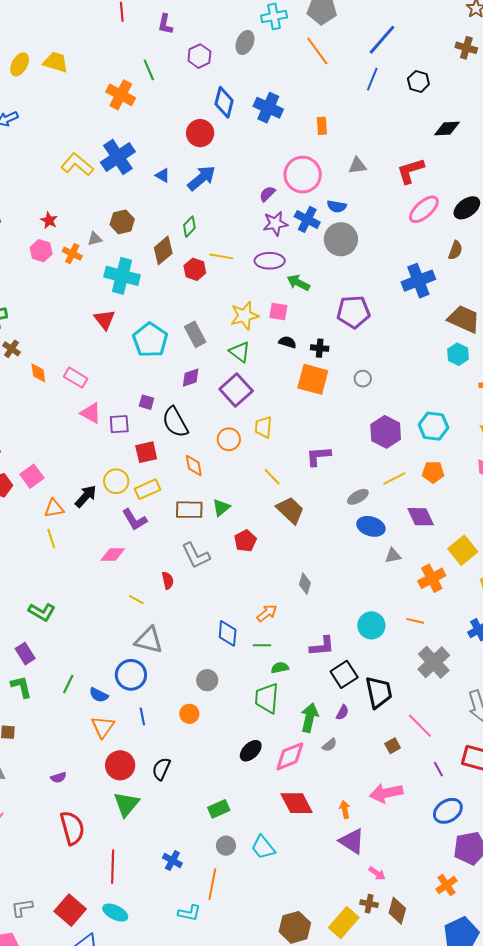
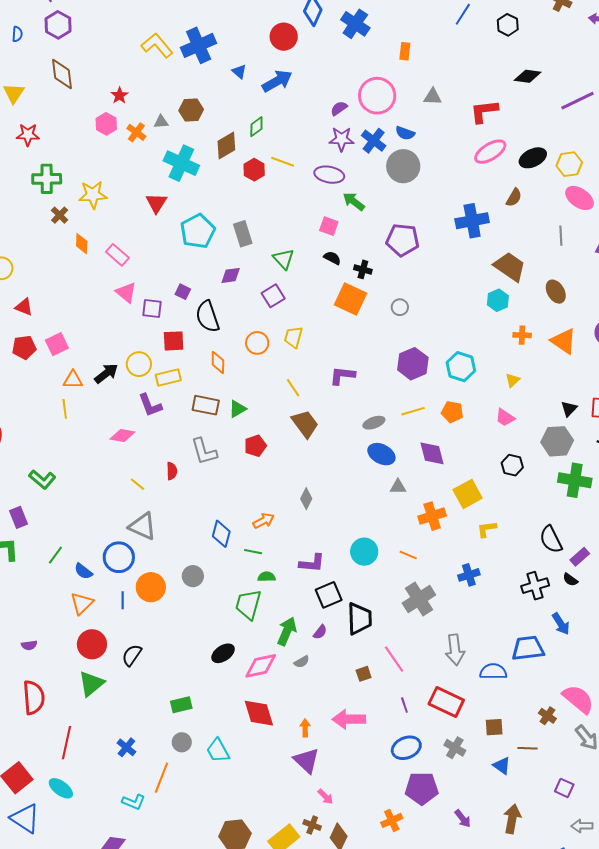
yellow star: (244, 316) -> (93, 195), moved
purple square: (236, 390) -> (273, 296), size x0.7
orange circle: (189, 714) -> (151, 587), moved, size x1.5

